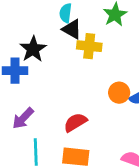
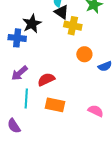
orange circle: (119, 93) -> (84, 54), moved
red semicircle: (75, 122) -> (46, 79), moved

